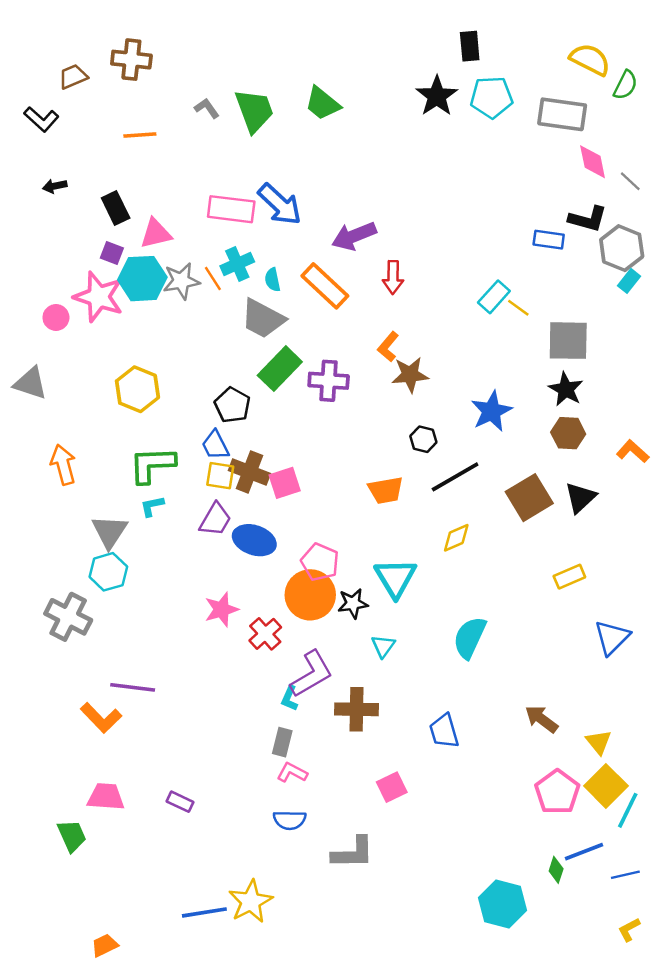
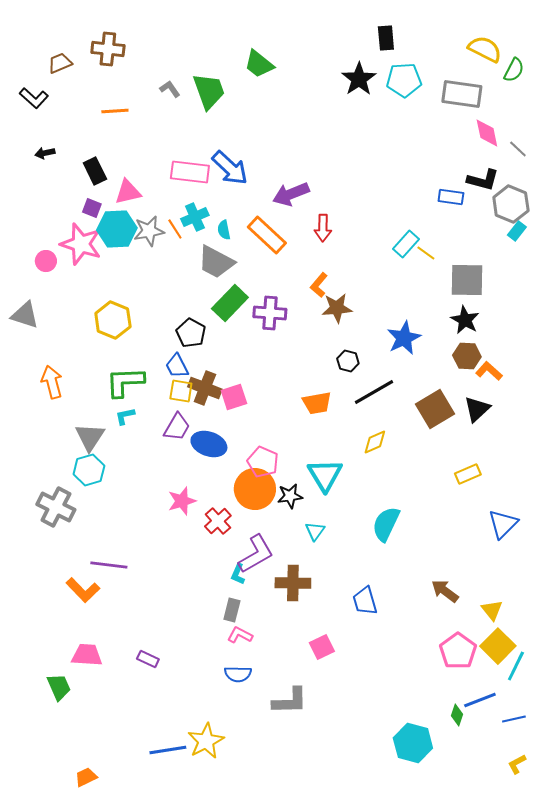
green trapezoid: (322, 103) -> (259, 64), moved
orange L-shape: (633, 451) -> (489, 371), moved

